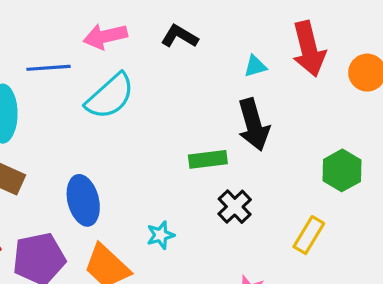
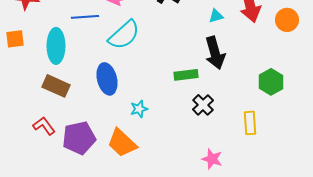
blue ellipse: (83, 200) -> (107, 79), moved
cyan star: (161, 235) -> (139, 109), moved
yellow rectangle: (309, 235) -> (250, 123), turned -35

